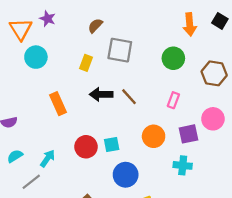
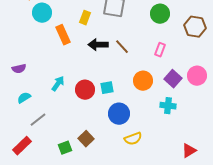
orange rectangle: (58, 104) -> (63, 35), moved
pink circle: (213, 119) -> (197, 76), moved
purple square: (189, 134) -> (173, 79), turned -36
cyan arrow: (48, 158) -> (58, 84), moved

